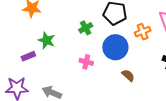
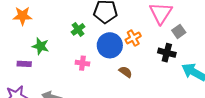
orange cross: (143, 32) -> (133, 38), moved
purple rectangle: (28, 56) -> (24, 64), turned 32

